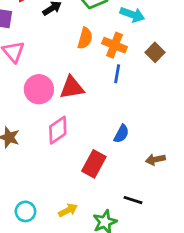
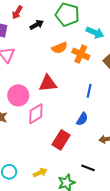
orange semicircle: (85, 38) -> (60, 48), turned 49
blue line: (117, 74) -> (89, 91), moved
pink circle: (39, 89) -> (18, 95), moved

